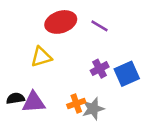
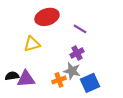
purple line: (100, 26) -> (80, 29), moved
blue square: (127, 74) -> (90, 83), moved
gray star: (93, 109) -> (72, 71), moved, turned 30

